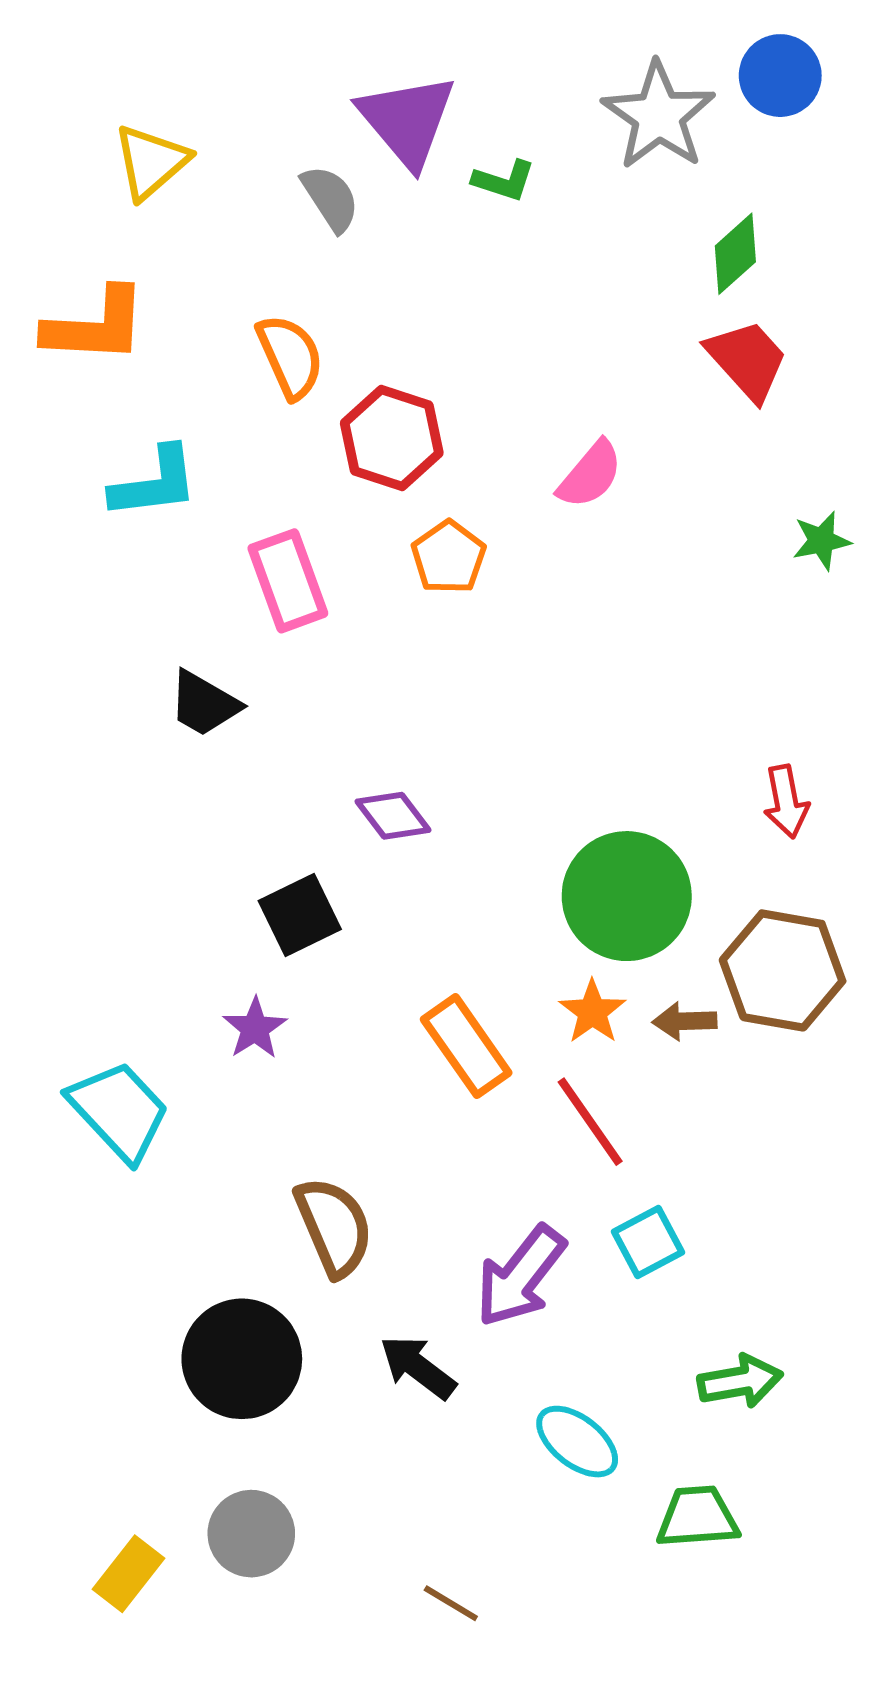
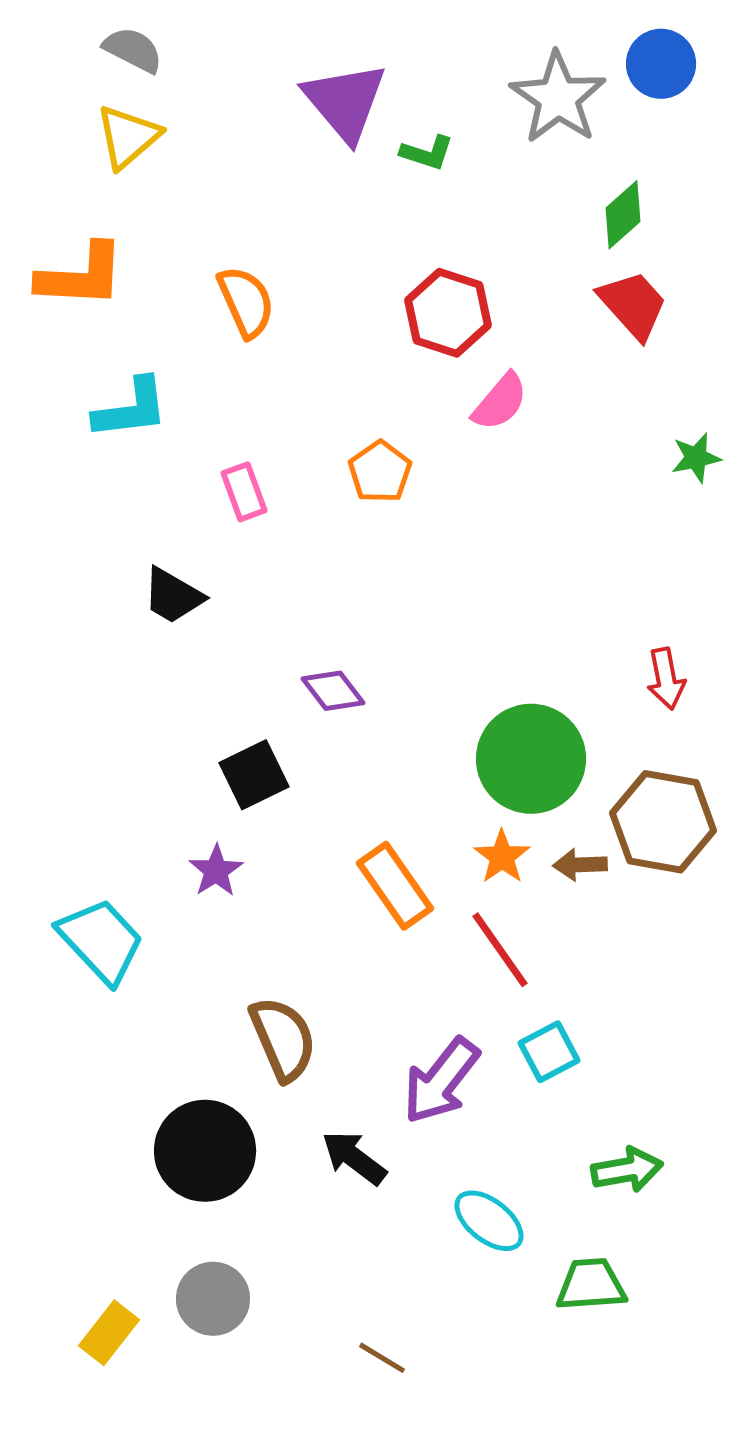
gray semicircle: (330, 198) -> (133, 50), moved, turned -30
red hexagon: (392, 438) -> (448, 313), moved
pink rectangle: (288, 581) -> (244, 492), size x0.7

